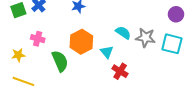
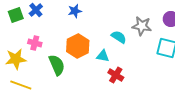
gray star: (145, 38) -> (142, 26), moved
cyan triangle: (107, 52) -> (103, 56), turned -40
yellow star: (18, 55) -> (16, 59), size x1.5

